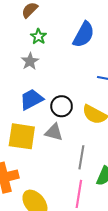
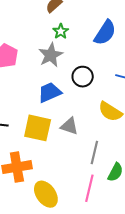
gray star: (30, 61) -> (51, 55), size x1.4
black circle: (62, 106) -> (83, 77), moved

